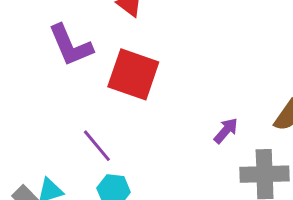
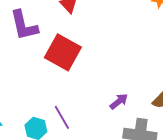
purple line: (97, 146) -> (62, 117), moved

